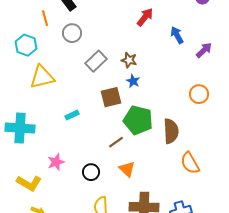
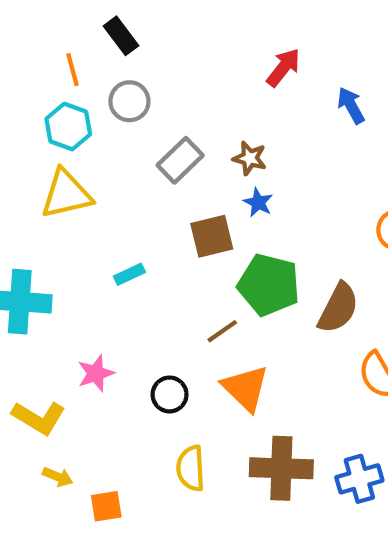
cyan hexagon: (26, 45) -> (68, 127), moved
brown semicircle: (171, 131) -> (338, 308), turned 30
orange triangle: (127, 169) -> (245, 388), size x1.4

